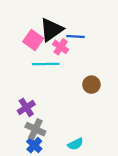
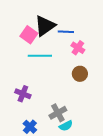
pink cross: (61, 47) -> (78, 48), moved
purple cross: (26, 107) -> (23, 94), turned -35
gray cross: (35, 129) -> (58, 113), moved, turned 36

